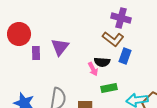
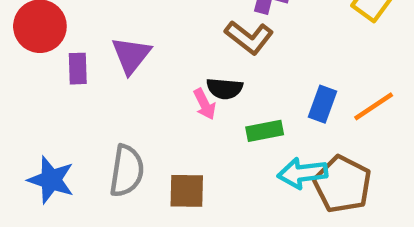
blue rectangle: (125, 56) -> (322, 104), moved
green rectangle: (109, 88) -> (265, 131), moved

